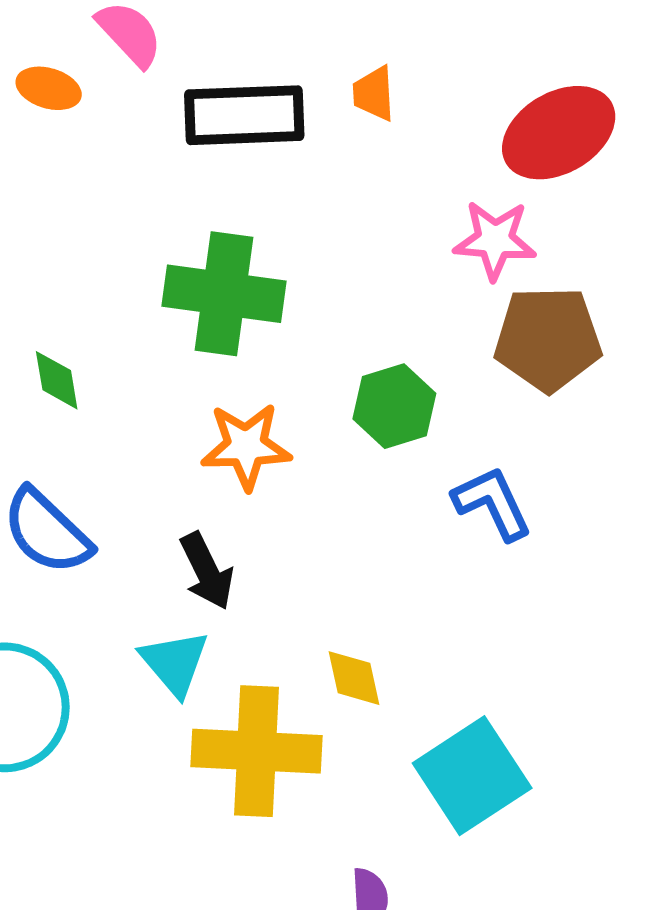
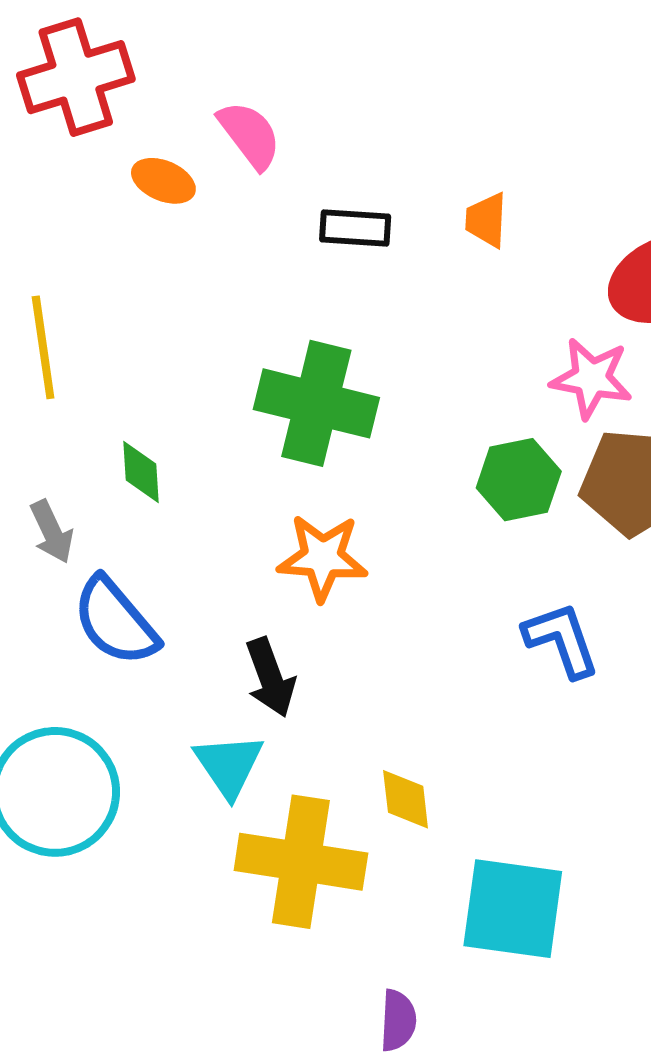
black rectangle: (244, 115) -> (355, 228), size x0.6
green hexagon: (394, 406) -> (519, 480), moved
cyan square: (472, 776) -> (513, 909), turned 35

